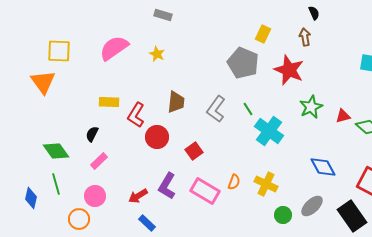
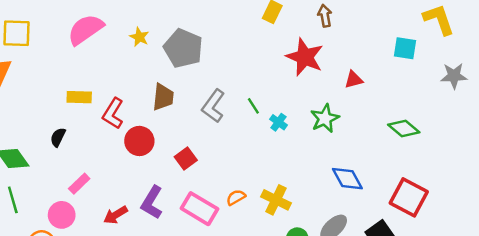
gray pentagon: (243, 63) -> (183, 48), moved
green star: (311, 107) -> (325, 118), moved
red triangle: (343, 116) -> (354, 80), moved
cyan cross: (269, 131) -> (278, 122), moved, size x0.5
pink rectangle: (99, 161) -> (79, 184), moved
orange semicircle: (234, 182) -> (236, 197), turned -140

